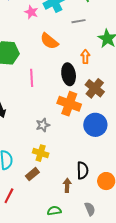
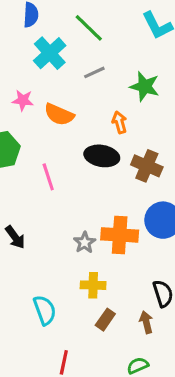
pink star: (31, 12) -> (23, 100), moved
black ellipse: (69, 74) -> (102, 156), turned -55
orange cross: (69, 104) -> (120, 235), moved
brown rectangle: (32, 174) -> (105, 320), moved

